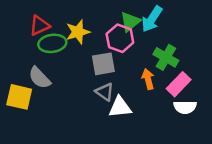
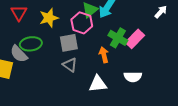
red triangle: (40, 26) -> (19, 13), turned -36
green ellipse: (52, 43) -> (31, 44), moved
pink rectangle: (179, 84) -> (135, 39), moved
white triangle: (120, 107) -> (98, 84), moved

